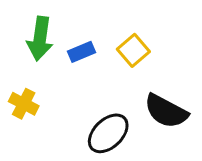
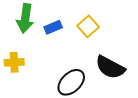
yellow cross: (24, 104) -> (14, 62), turned -30

